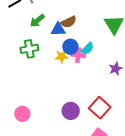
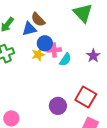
brown semicircle: (69, 22) -> (38, 20), turned 84
cyan semicircle: (87, 49) -> (65, 60), moved

